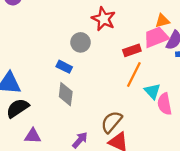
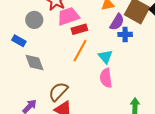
pink trapezoid: (156, 37) -> (68, 16), moved
cyan triangle: (152, 91) -> (105, 57), moved
gray diamond: (66, 94) -> (35, 62), moved, turned -30

